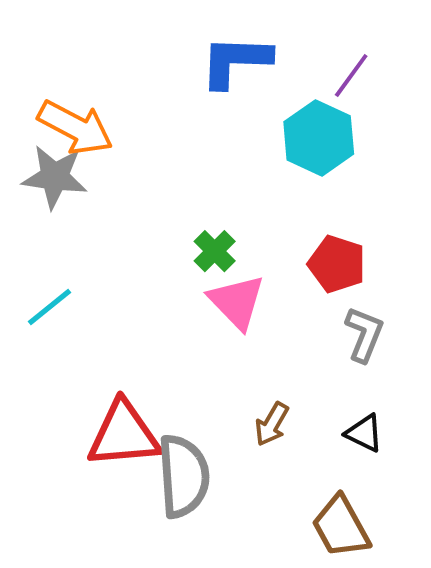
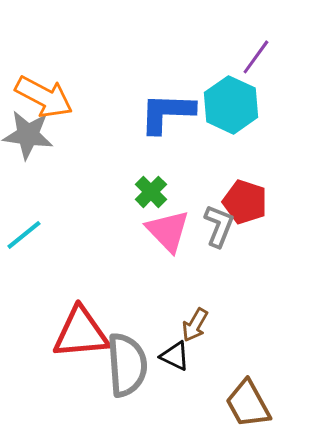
blue L-shape: (235, 61) -> (167, 113), moved
gray L-shape: (364, 334) -> (219, 226), moved
black triangle: (364, 433) -> (175, 356), moved

